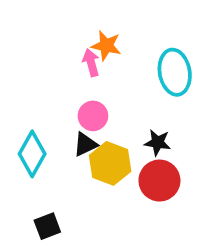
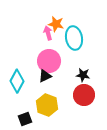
cyan ellipse: (175, 72) -> (74, 38), moved
pink circle: (93, 116) -> (49, 61), size x1.5
yellow hexagon: (110, 163) -> (47, 105), moved

